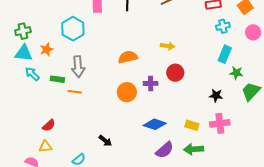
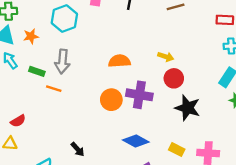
red circle: (175, 73) -> (174, 78), moved
purple cross: (151, 83) -> (139, 95), size x1.6
black star: (216, 95) -> (188, 108), moved, size x1.6

